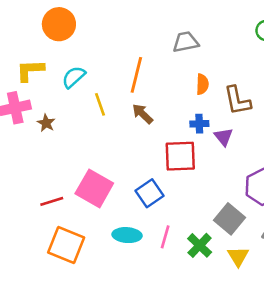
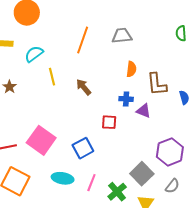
orange line: (136, 75) -> (83, 40), moved
purple triangle: (224, 137) -> (144, 111), turned -35
red square: (180, 156) -> (109, 122), size x0.6

